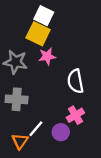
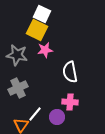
gray cross: (17, 99) -> (18, 88), turned -30
pink cross: (75, 115) -> (70, 102), turned 35

